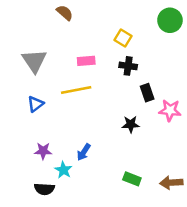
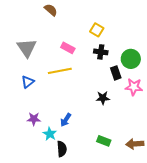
green circle: (170, 20) -> (131, 59), moved
pink rectangle: (86, 61) -> (68, 48), turned 32
black semicircle: (44, 189) -> (62, 149), moved, turned -98

